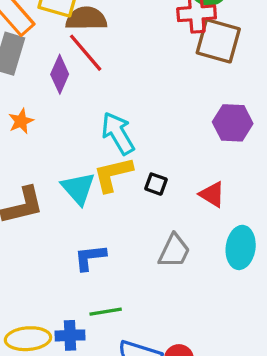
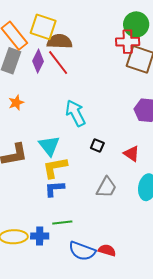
purple diamond: (60, 74) -> (38, 61), moved
yellow L-shape: (113, 174) -> (55, 168), moved

